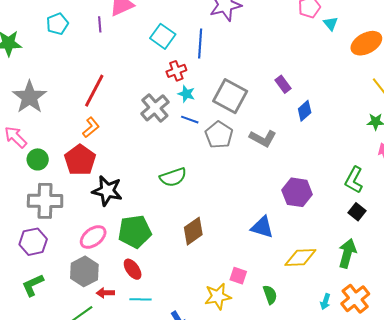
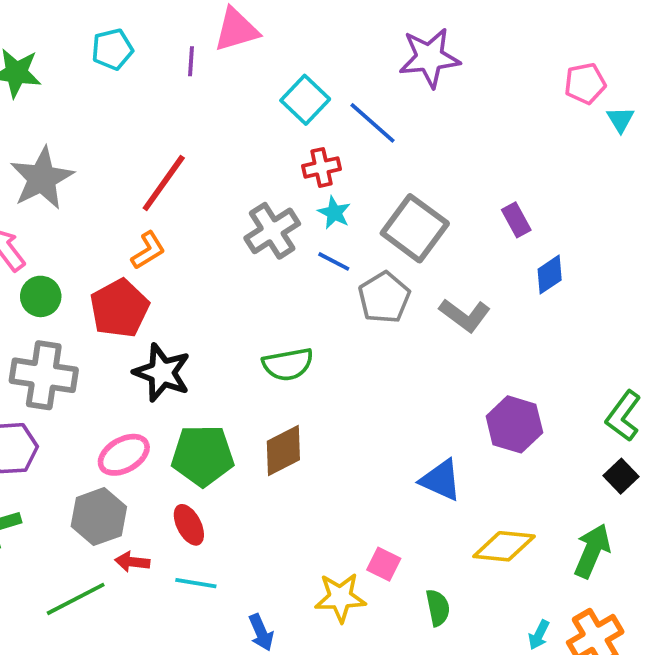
blue line: (200, 44) -> (373, 123), turned -60
brown diamond: (193, 231) -> (283, 451), moved

